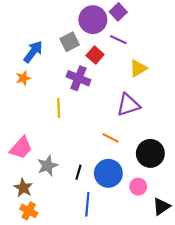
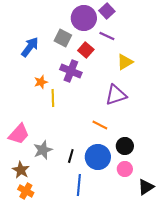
gray square: (70, 42) -> (63, 38), turned -36
orange star: (23, 78) -> (41, 82), moved
black circle: (150, 153) -> (125, 146), moved, size x0.7

